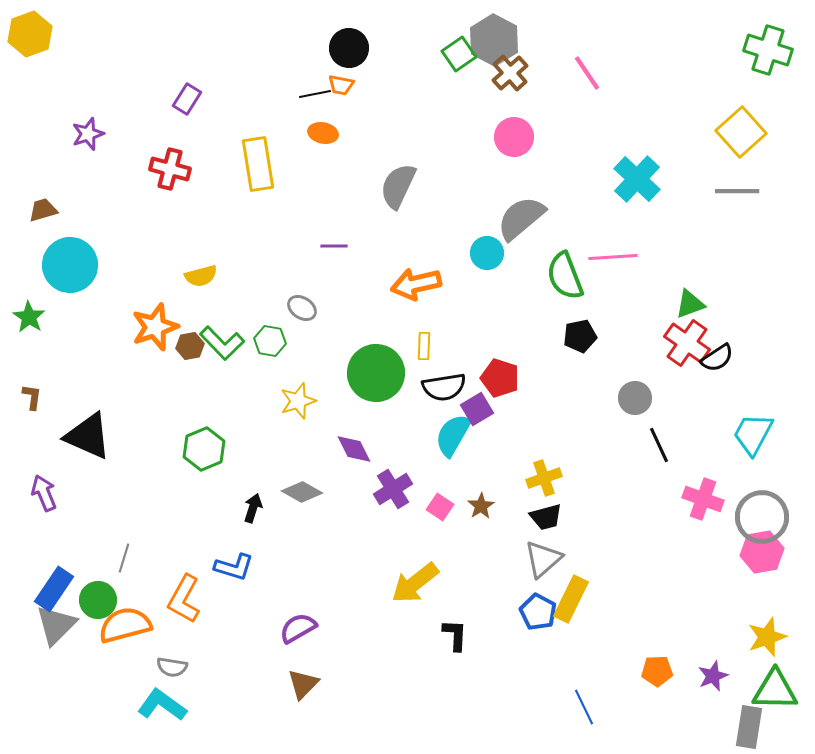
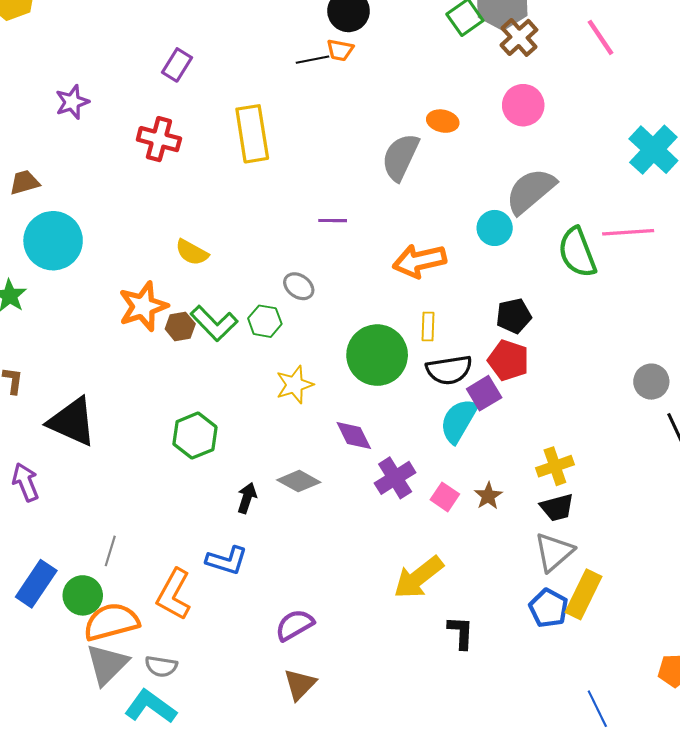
orange ellipse: (323, 133) -> (443, 121), moved
yellow semicircle: (201, 276) -> (192, 252), turned 44
black pentagon: (580, 336) -> (514, 316), moved
gray triangle: (56, 625) -> (107, 664), moved

